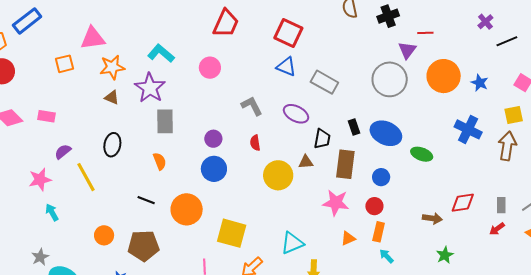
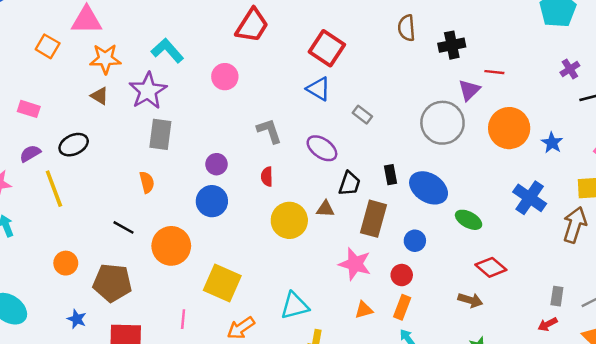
orange square: (64, 64) -> (48, 46), turned 36
gray rectangle: (324, 82) -> (362, 115), size x0.6
pink rectangle: (47, 116) -> (29, 109), moved
black ellipse: (112, 145) -> (74, 145), moved, turned 45
red diamond: (463, 203) -> (491, 267), moved, turned 40

